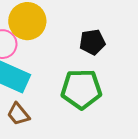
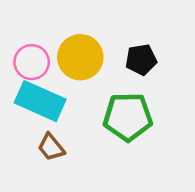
yellow circle: (27, 21) -> (80, 57), moved

